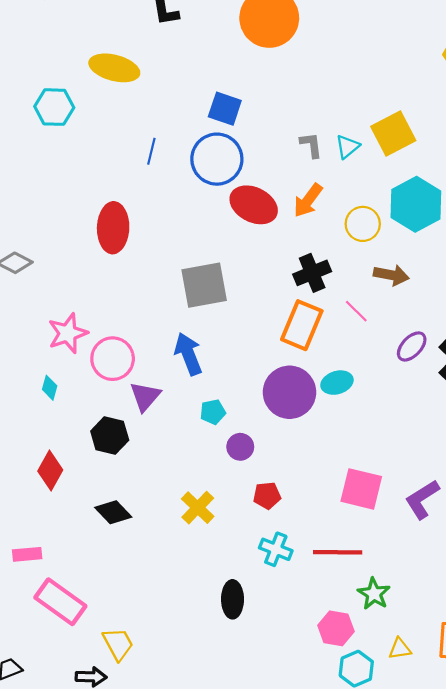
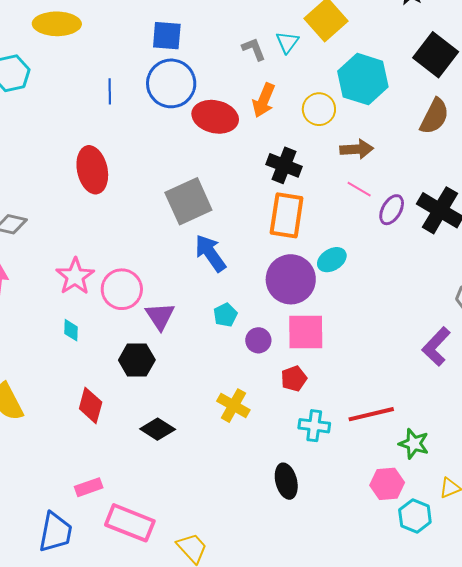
black cross: (312, 273) -> (284, 165), turned -32
pink line: (356, 311) -> (359, 189), moved
blue arrow: (188, 354) -> (210, 253), moved
pink square: (361, 489) -> (306, 332), moved

